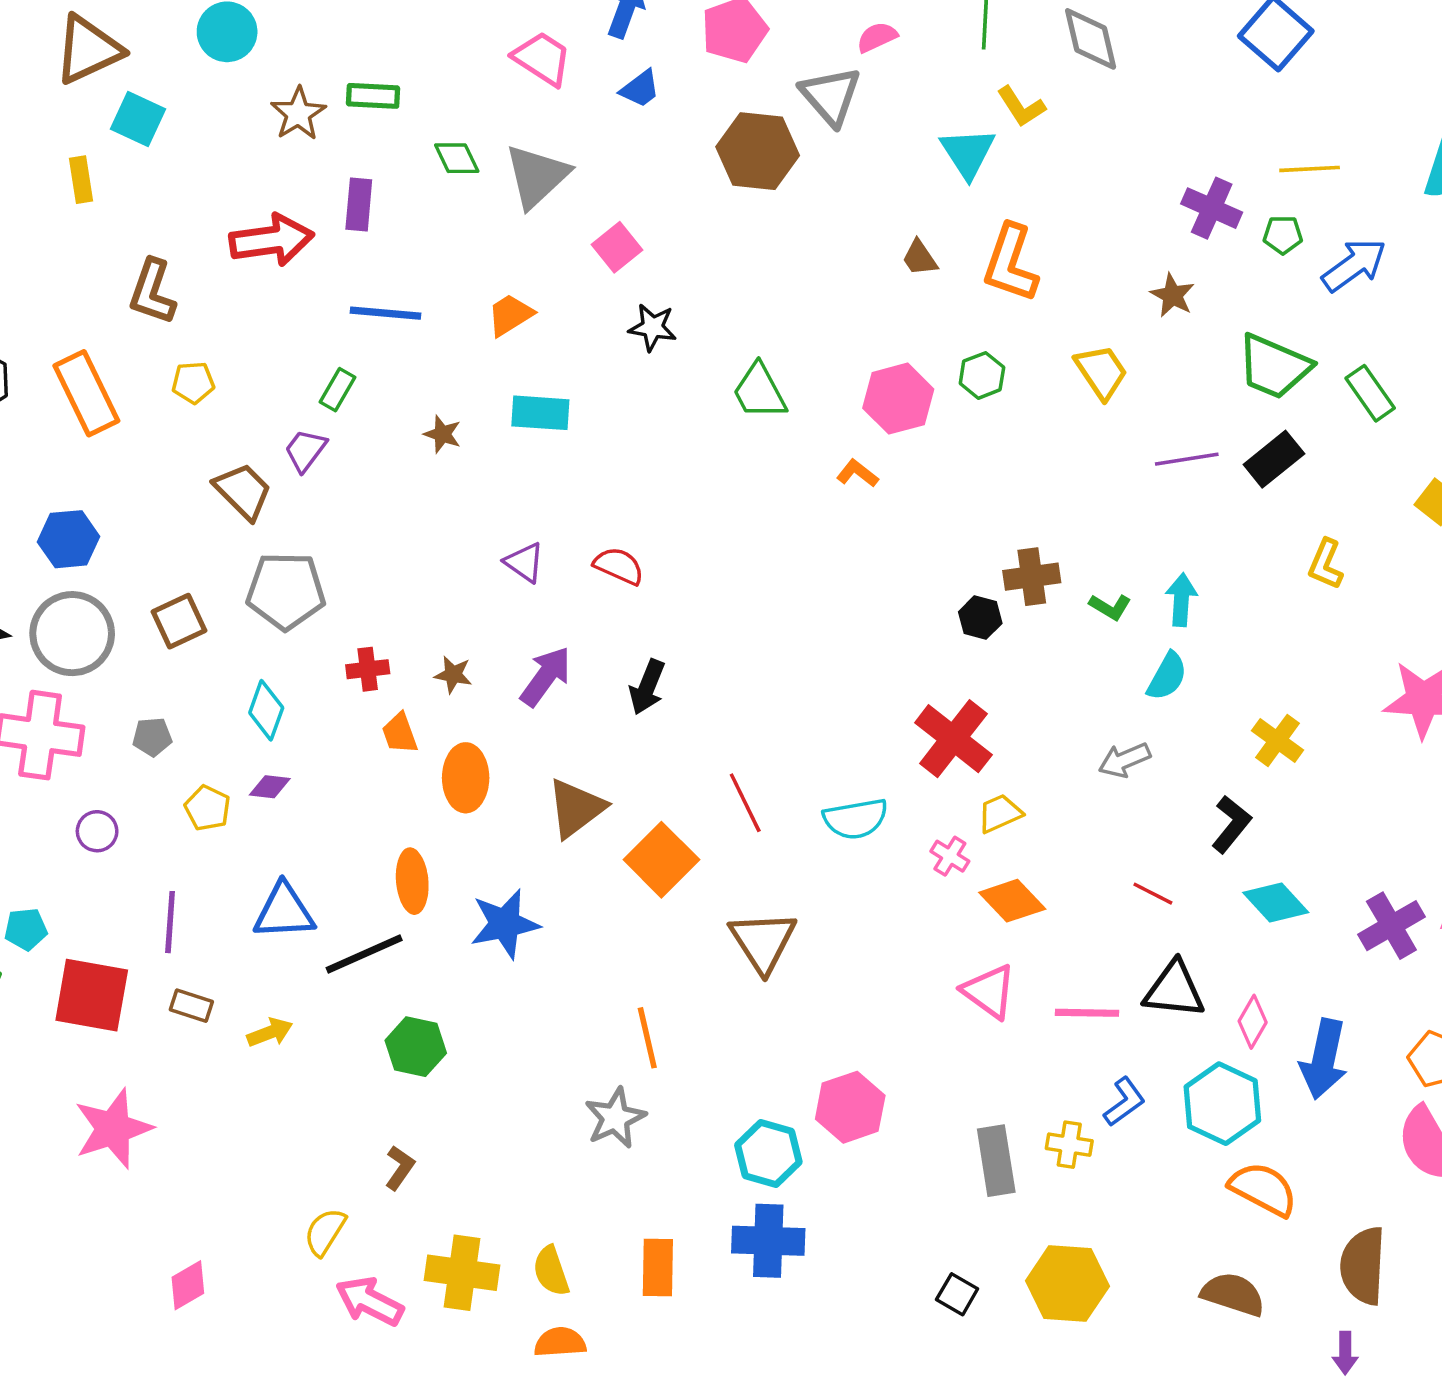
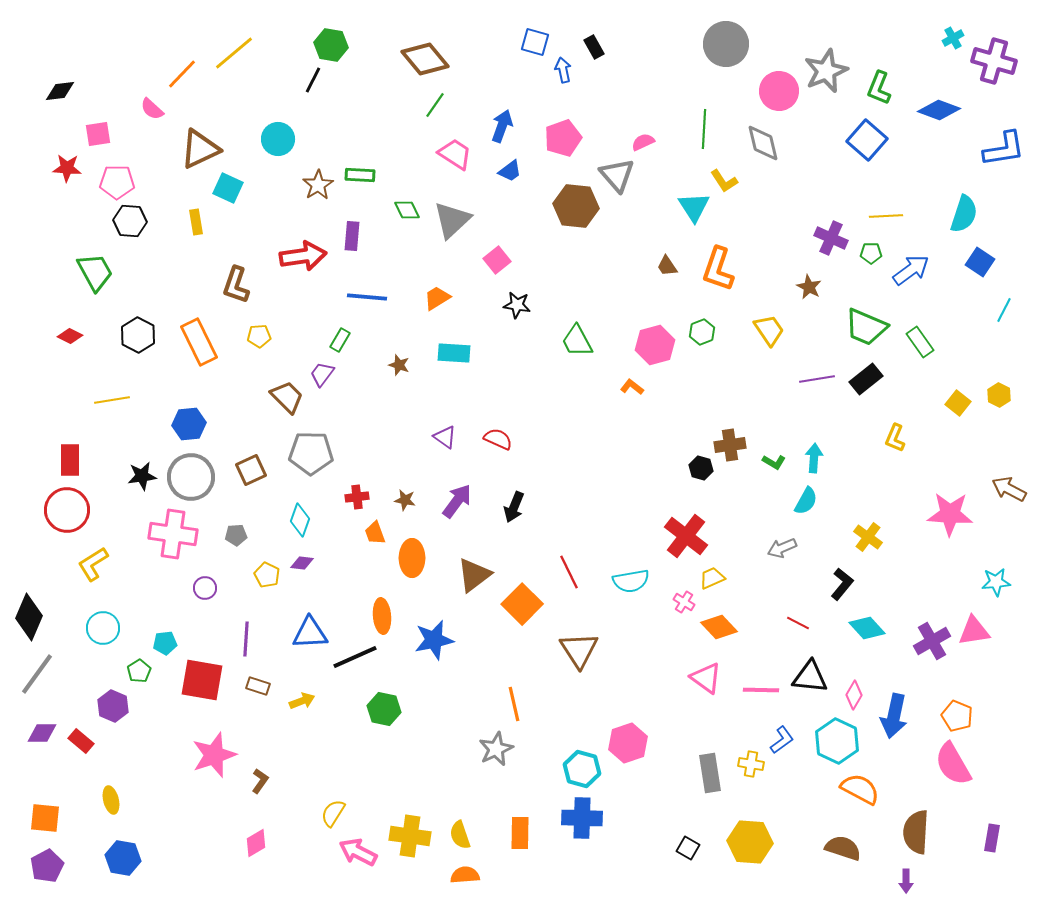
brown L-shape: (400, 1168) -> (260, 781), moved

